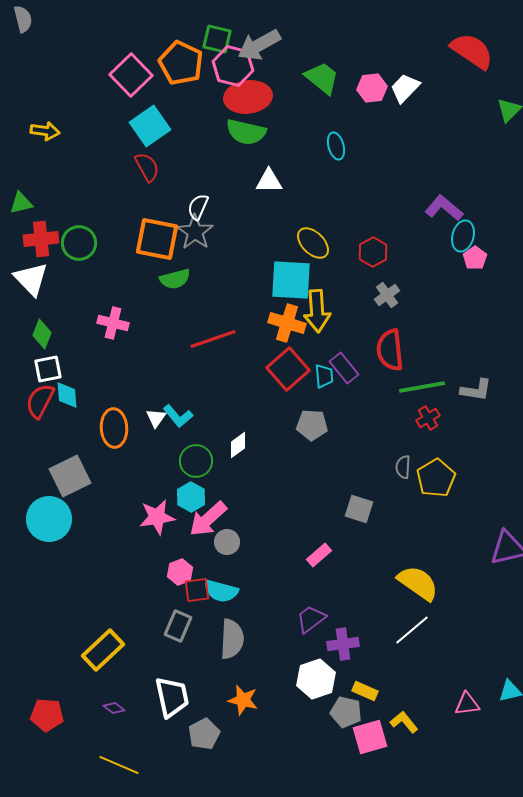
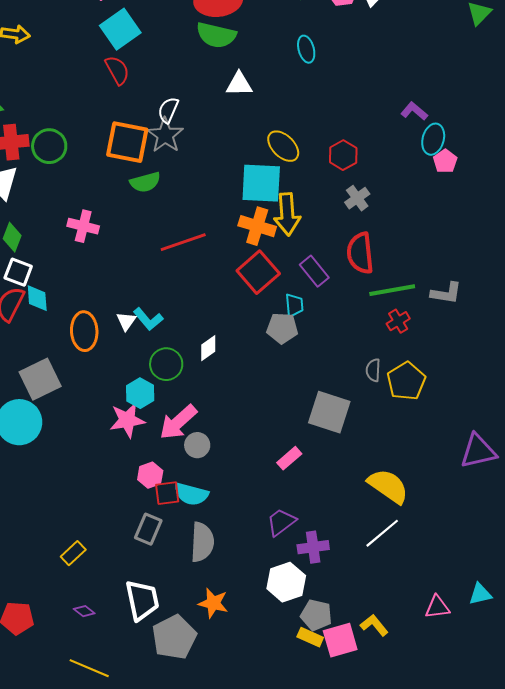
purple L-shape: (444, 208) -> (414, 111), size x0.7
white square: (48, 369) -> (18, 272), turned 32
cyan trapezoid: (324, 376) -> (294, 305), moved
cyan hexagon: (191, 497) -> (140, 393), moved
gray square: (359, 509) -> (329, 412), size x1.5
yellow rectangle: (103, 650) -> (73, 553), size x0.6
yellow rectangle: (365, 691) -> (310, 637), moved
gray pentagon: (204, 734) -> (174, 637), size x1.4

